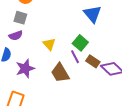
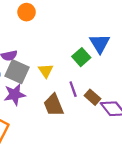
gray square: (20, 18) -> (17, 72), moved, size x1.5
green square: (80, 43) -> (81, 57), moved

